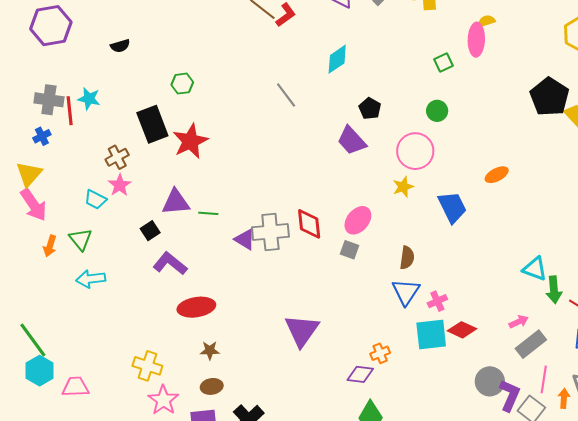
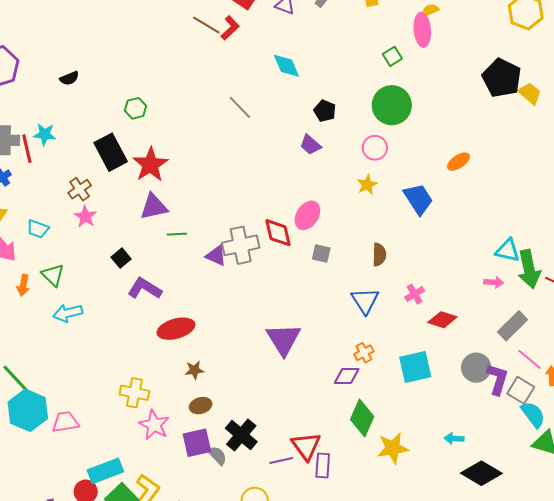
cyan diamond: (337, 59) -> (286, 66), turned -72
green circle: (437, 111) -> (392, 105), size x1.8
purple trapezoid: (352, 141) -> (310, 145), size x0.7
pink circle: (415, 151) -> (375, 148), size x0.7
cyan trapezoid: (95, 199) -> (38, 229), moved
purple triangle: (176, 202) -> (154, 207), moved
pink ellipse: (358, 220) -> (307, 215), moved
green arrow: (554, 290) -> (529, 269), size x1.4
blue triangle: (406, 292) -> (365, 301), moved
pink arrow: (519, 322) -> (494, 282), moved, turned 36
cyan square: (431, 334) -> (415, 367), moved
cyan hexagon: (40, 371) -> (28, 410), size x1.4
pink line: (544, 379) -> (530, 359), turned -52

